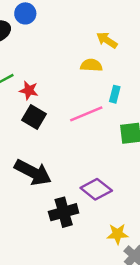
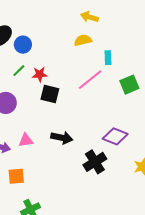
blue circle: (25, 13) -> (23, 45), moved
black arrow: (33, 172) -> (62, 138), size x0.7

